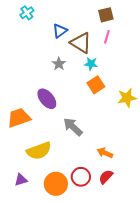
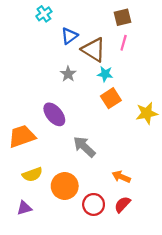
cyan cross: (27, 13) -> (44, 14), moved
yellow semicircle: (39, 151) -> (32, 174), moved, size x0.7
orange circle: (56, 184) -> (65, 186), moved

